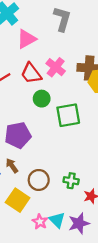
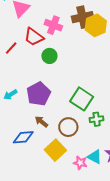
green square: (68, 115) -> (82, 99), moved, turned -30
yellow square: (18, 200) -> (55, 150), turned 30

